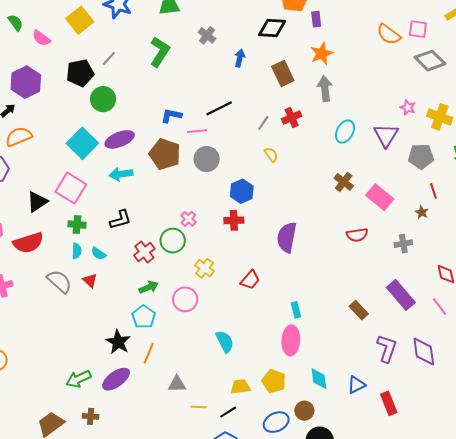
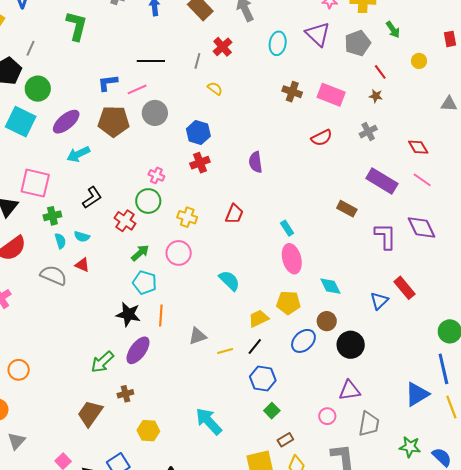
black line: (219, 108) -> (151, 61), turned 44
cyan square: (82, 143) -> (21, 122), moved
purple semicircle: (287, 237) -> (256, 162), size x0.7
blue triangle: (356, 385) -> (379, 301), moved

